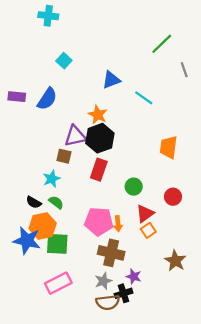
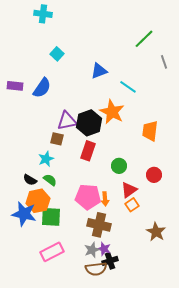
orange star: (98, 115) -> (112, 112), moved, size x1.4
purple star: (134, 276) -> (104, 249), moved

